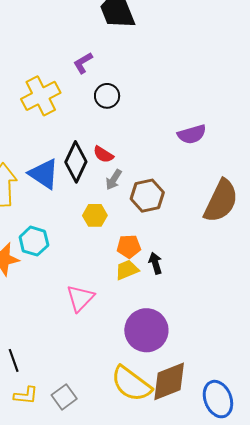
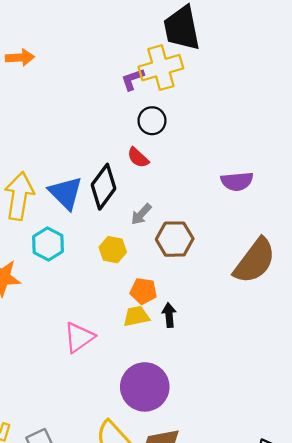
yellow cross: (41, 96) -> (161, 68), moved
red semicircle: (103, 154) -> (138, 158), moved
cyan hexagon: (34, 241) -> (48, 244), moved

